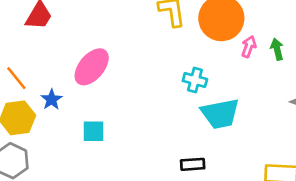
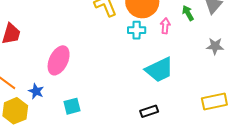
pink arrow: (249, 47) -> (165, 26), moved
cyan cross: (195, 80) -> (137, 30), moved

